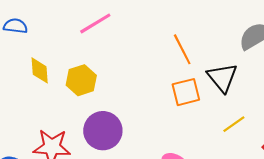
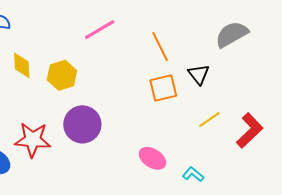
pink line: (95, 23) -> (100, 30), moved
black triangle: (222, 78) -> (199, 74), size x0.7

